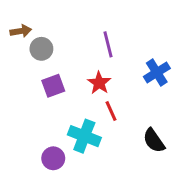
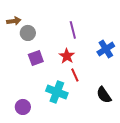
purple circle: (53, 158) -> (23, 107), moved

